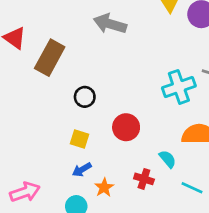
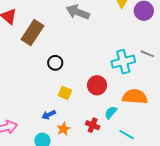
red circle: (126, 127) -> (97, 85), moved
yellow square: (80, 139) -> (65, 93), moved
cyan semicircle: (168, 159) -> (111, 112), turned -104

